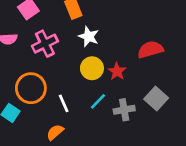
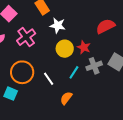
gray cross: (124, 110) -> (94, 66), moved
orange semicircle: (55, 132) -> (66, 98), moved

